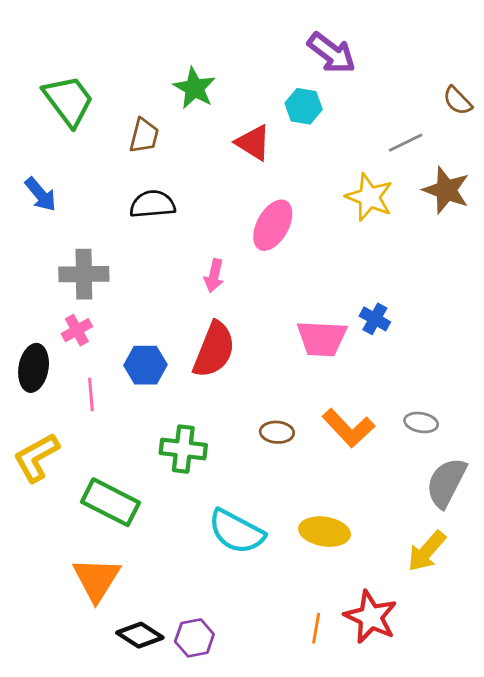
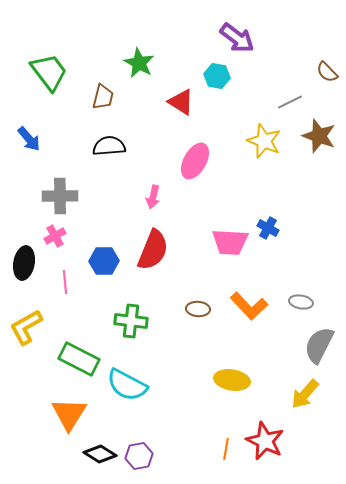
cyan semicircle: (236, 532) -> (127, 385), moved

